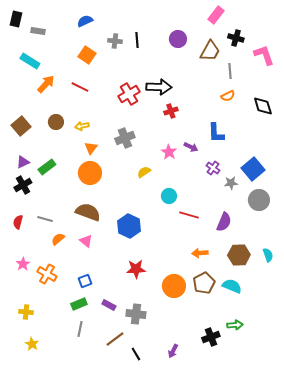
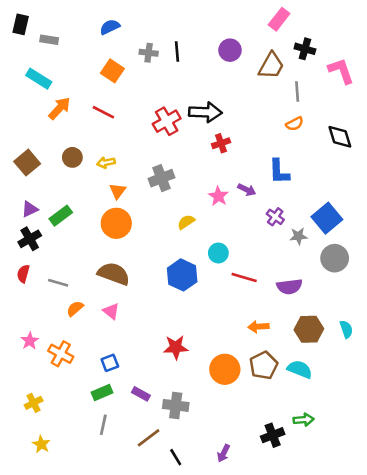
red semicircle: (18, 222) -> (23, 274), moved
purple semicircle: (224, 222) -> (289, 287), turned 60
blue hexagon: (129, 226) -> (182, 275), moved
yellow cross: (26, 312) -> (34, 403), turned -32

